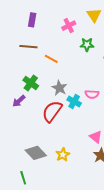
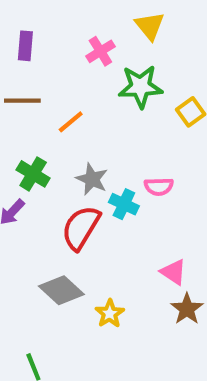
green star: (87, 45) -> (140, 87), size x1.5
orange line: (51, 59) -> (71, 122), turned -64
gray diamond: (36, 153) -> (61, 290), moved

